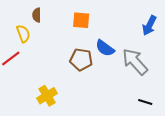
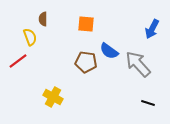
yellow cross: (47, 96) -> (53, 97), turned -30

